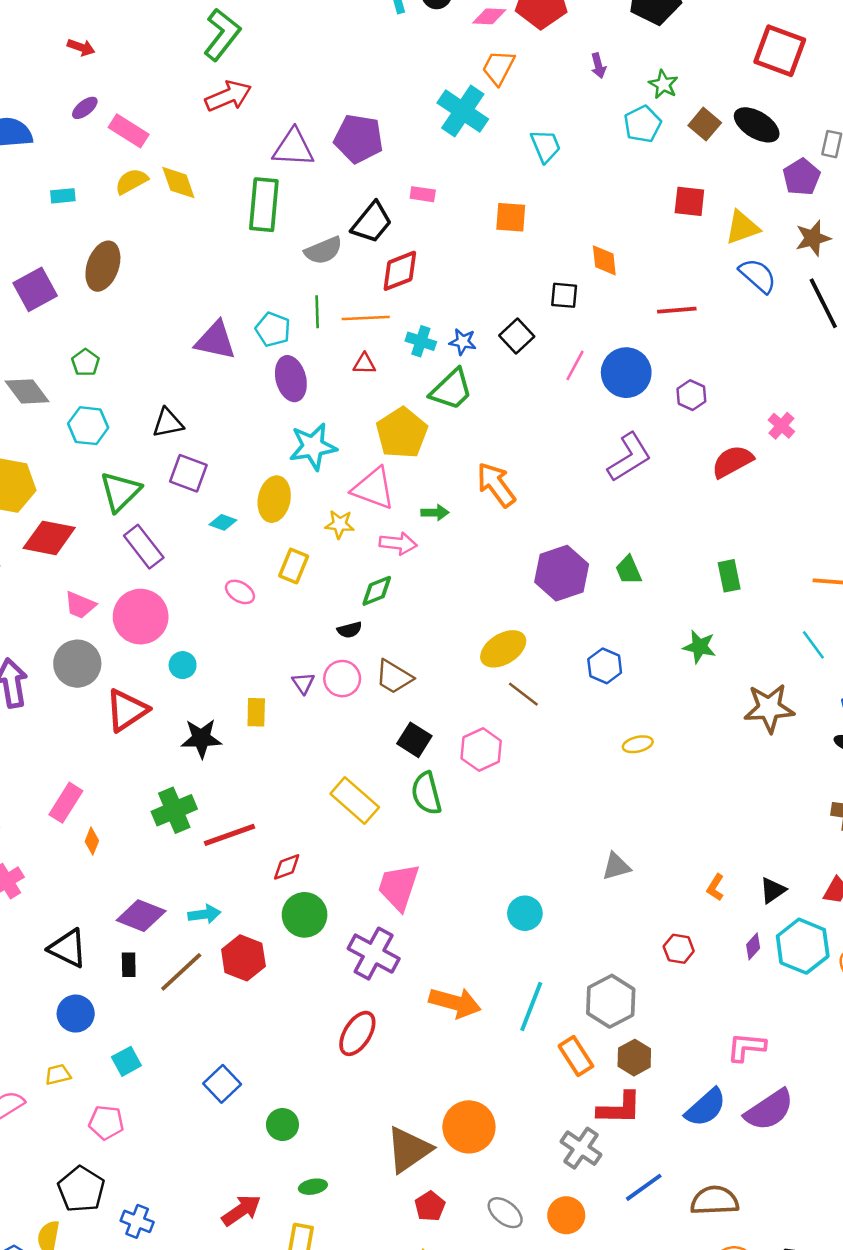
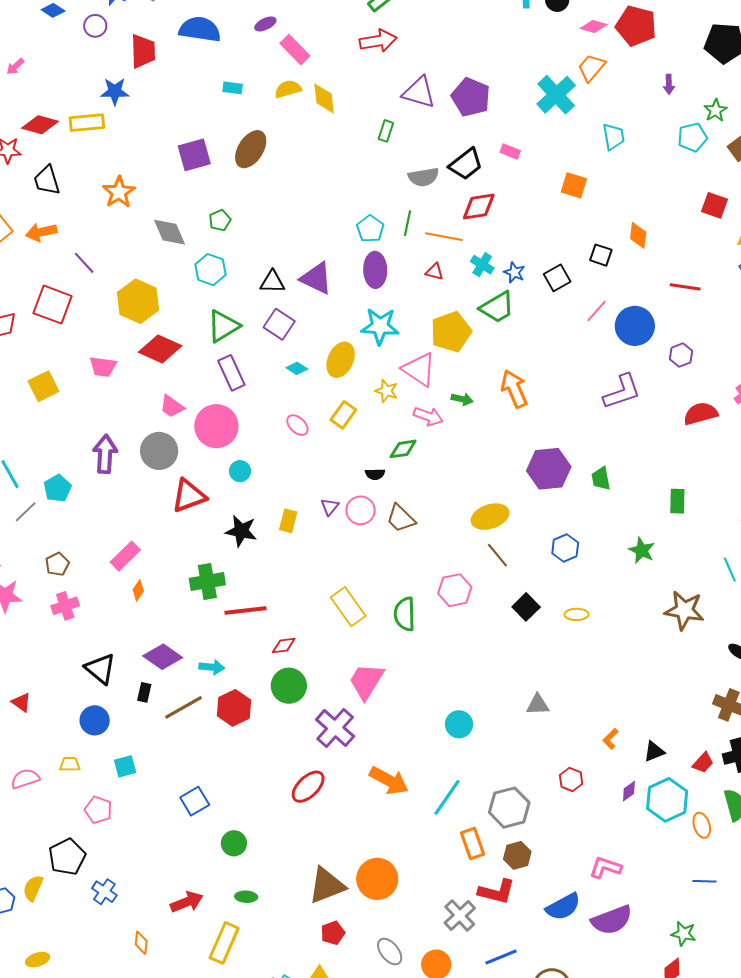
green rectangle: (264, 205) -> (386, 131), size x0.5
purple triangle: (215, 340) -> (316, 278), moved
black square: (414, 740) -> (526, 607), moved

